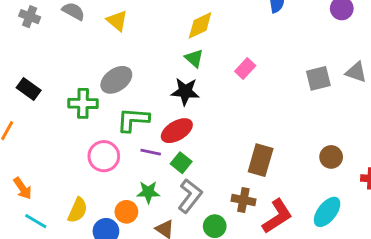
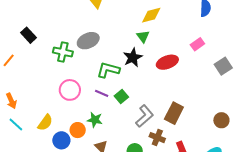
pink rectangle: (245, 69) -> (197, 44), moved
gray square: (318, 78) -> (223, 66), turned -30
black star: (185, 92) -> (133, 57), turned 30
green L-shape: (133, 120) -> (108, 70), moved
red ellipse: (177, 131) -> (167, 62), moved
green square: (181, 163) -> (121, 96), moved
gray L-shape: (190, 196) -> (144, 116), moved

